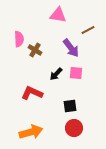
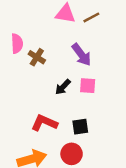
brown line: (88, 30) -> (91, 17), moved
red L-shape: (32, 93) -> (44, 123), moved
red circle: (74, 128) -> (72, 154), moved

